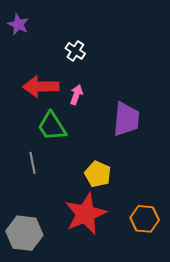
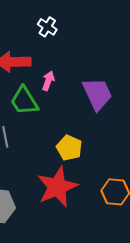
pink arrow: (76, 95) -> (48, 81), moved
purple trapezoid: (126, 119) -> (97, 94), turned -30

